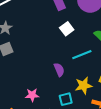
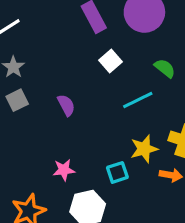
purple semicircle: (59, 70) -> (66, 105), moved

